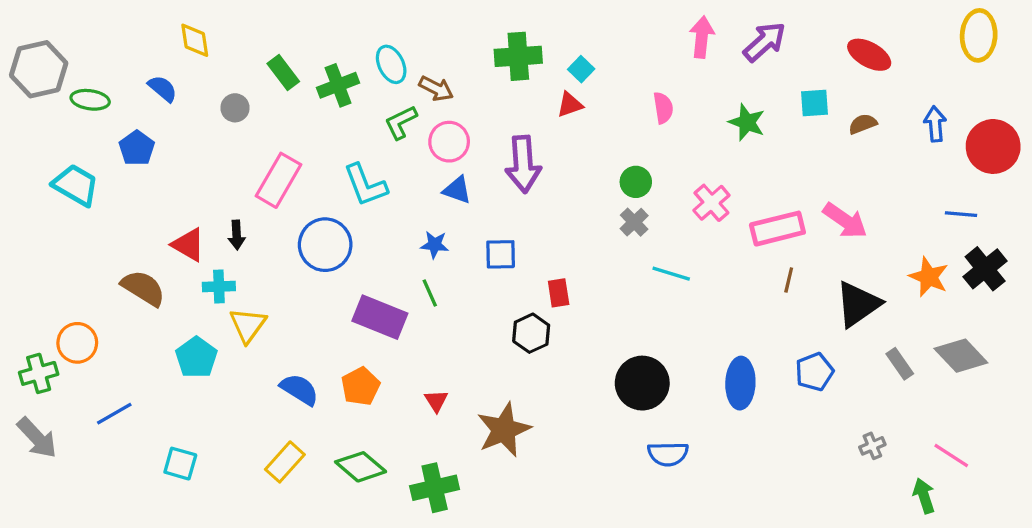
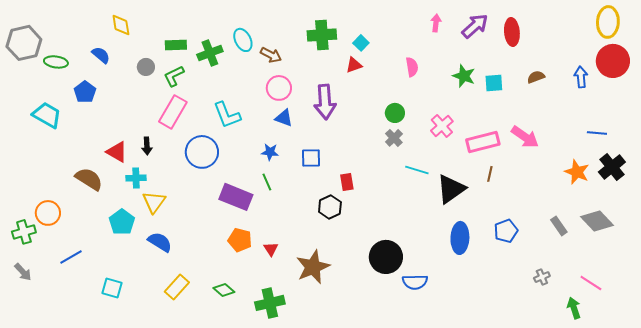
pink arrow: (702, 37) -> (436, 23), size x0.7
red ellipse: (869, 55) -> (512, 32), moved, turned 56
green rectangle: (283, 72) -> (176, 45), turned -55
cyan square: (814, 103) -> (494, 83), moved
green L-shape: (401, 122) -> (174, 76), moved
red circle: (993, 146) -> (613, 61), moved
black triangle: (858, 304) -> (451, 189), moved
black circle: (642, 383) -> (386, 257), moved
orange pentagon: (361, 386) -> (240, 240), moved, turned -30
blue semicircle: (299, 390) -> (160, 242), moved
gray arrow: (37, 438) -> (23, 272), size x0.7
green diamond: (361, 467) -> (224, 290), size x0.7

